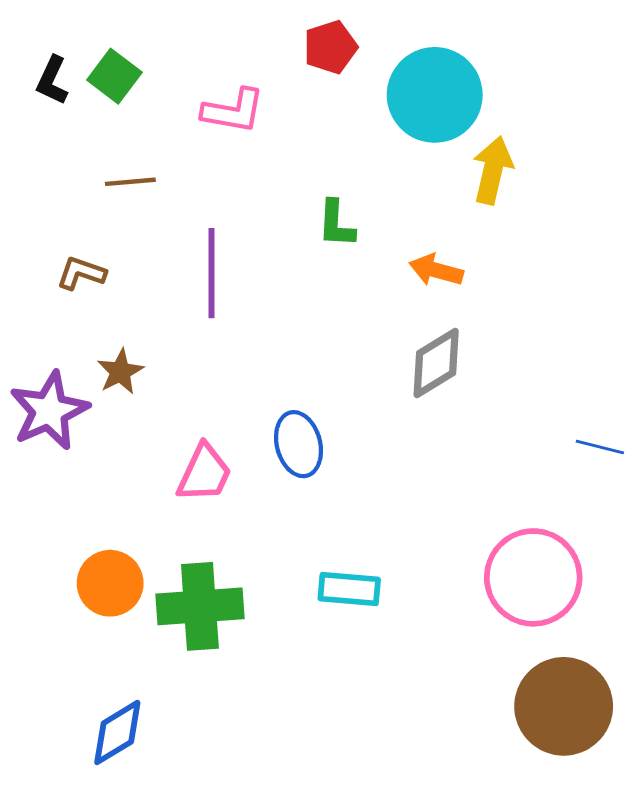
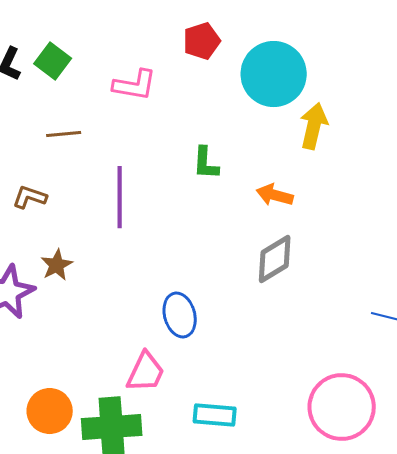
pink trapezoid: (204, 473) -> (146, 372), moved

